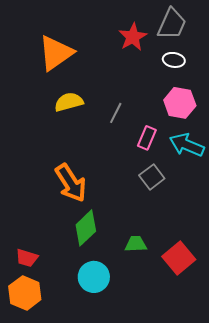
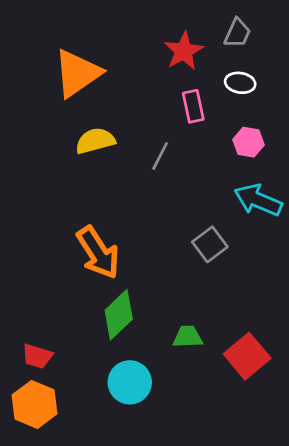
gray trapezoid: (172, 24) -> (237, 33), size x0.7
pink hexagon: (180, 103) -> (248, 142), size x0.7
pink rectangle: (147, 138) -> (193, 106), moved, turned -35

